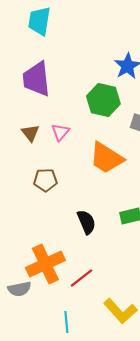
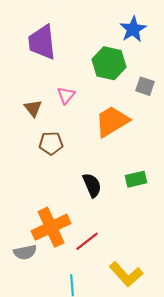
brown triangle: (30, 133) -> (33, 108), moved
orange trapezoid: (106, 158) -> (112, 121), turned 117

